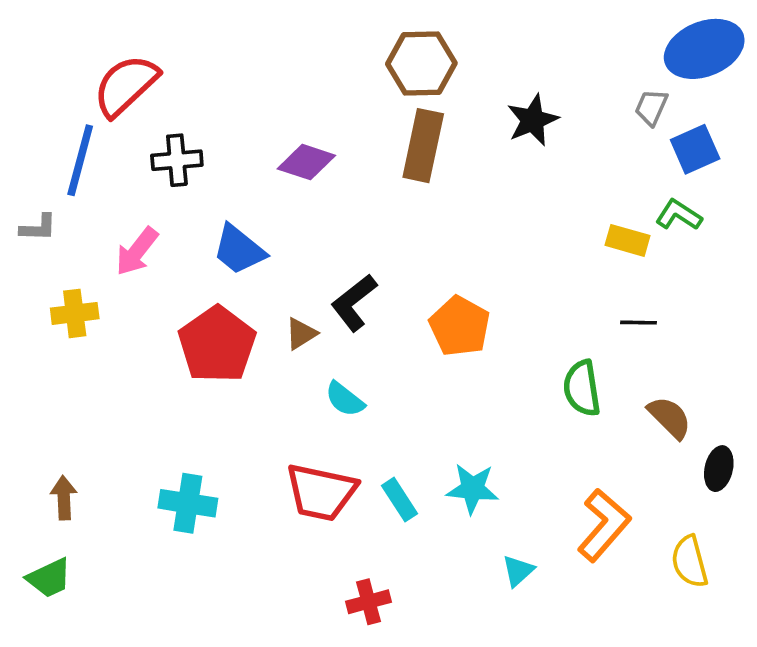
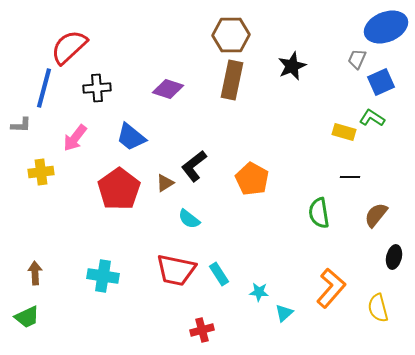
brown semicircle: (670, 417) -> (376, 215), moved, turned -96
cyan star: (472, 489) -> (259, 292), moved, size x0.7

